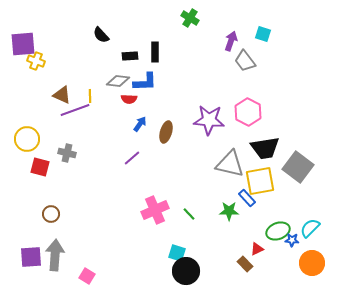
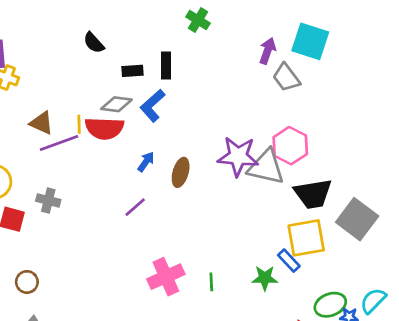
green cross: (190, 18) -> (198, 20), moved
cyan square: (263, 34) -> (310, 41), size x1.8
blue L-shape: (145, 82) -> (153, 106), turned 140
red semicircle: (129, 99) -> (104, 128), moved, size x1.8
gray triangle: (230, 164) -> (266, 167), moved
green line: (189, 214) -> (211, 282), turned 40

